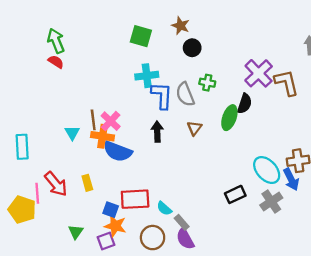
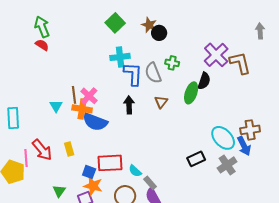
brown star: (181, 26) -> (149, 25), moved
green square: (141, 36) -> (115, 23), turned 30

